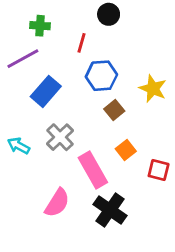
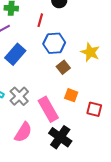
gray cross: (60, 137) -> (19, 96), moved
orange square: (126, 150) -> (71, 95), turned -32

